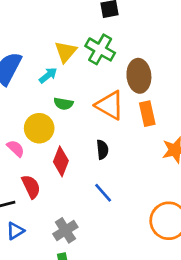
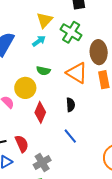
yellow triangle: (66, 52) -> (45, 20), moved
cyan arrow: (48, 75) -> (39, 41), moved
red semicircle: (31, 187) -> (22, 144), moved

